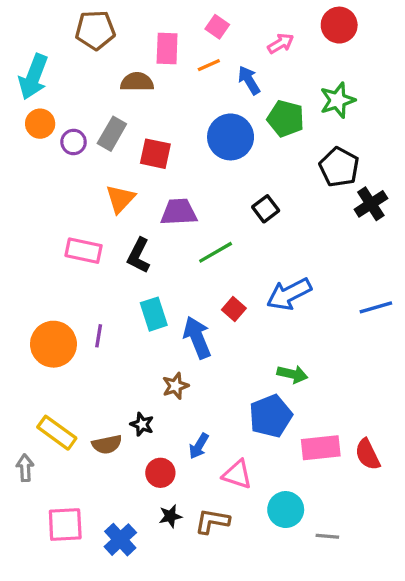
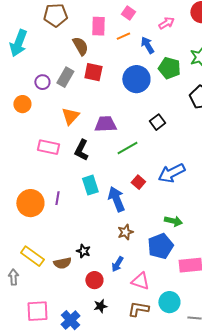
brown semicircle: (137, 82) -> (80, 46), turned 60
orange circle: (40, 124) -> (22, 104), moved
red square: (155, 154) -> (93, 72), moved
brown star: (175, 386) -> (125, 232), moved
brown L-shape: (212, 521) -> (138, 309), moved

